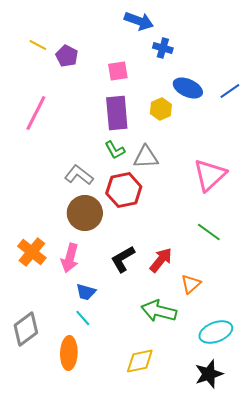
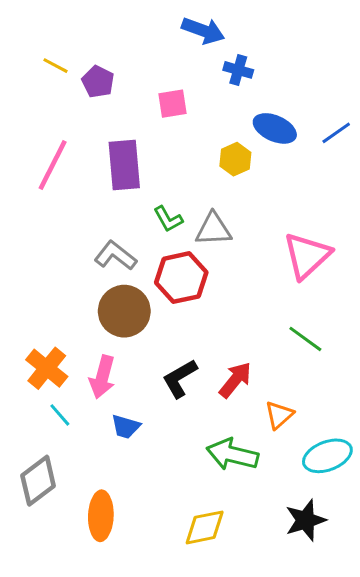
purple rectangle: (117, 113) -> (124, 165), moved
cyan line: (83, 318) -> (60, 415), moved
cyan ellipse: (216, 332) -> (327, 456), moved
black star: (209, 374) -> (305, 520), moved

